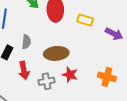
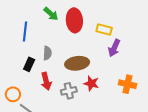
purple arrow: (114, 34) -> (114, 48), moved, turned 90

